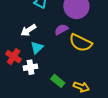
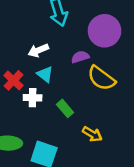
cyan triangle: (37, 48) -> (45, 74), turned -48
green rectangle: (58, 81) -> (65, 108), moved

